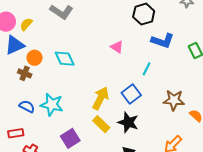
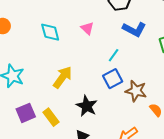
cyan diamond: (65, 59) -> (50, 32), moved
blue square: (131, 94) -> (113, 79), moved
yellow rectangle: (101, 124) -> (51, 117), moved

